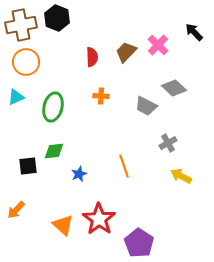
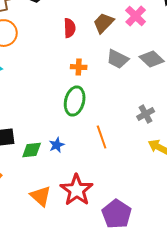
gray trapezoid: (146, 106) -> (118, 59), moved
green ellipse: (53, 107) -> (75, 101), moved
green diamond: (54, 151) -> (32, 150), moved

